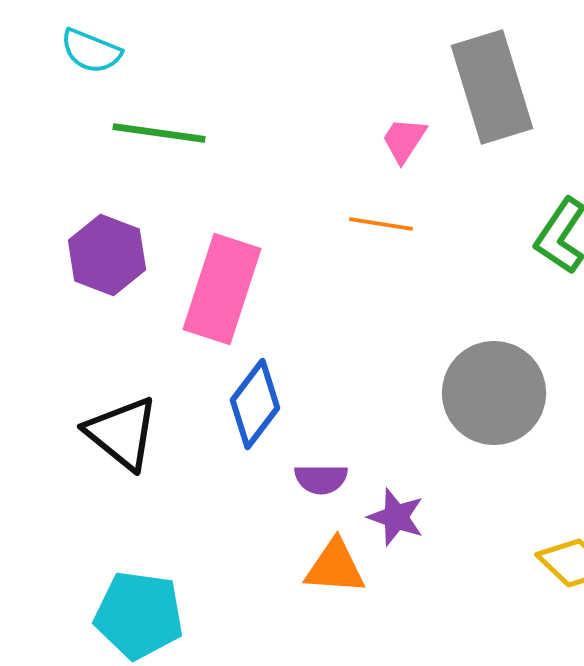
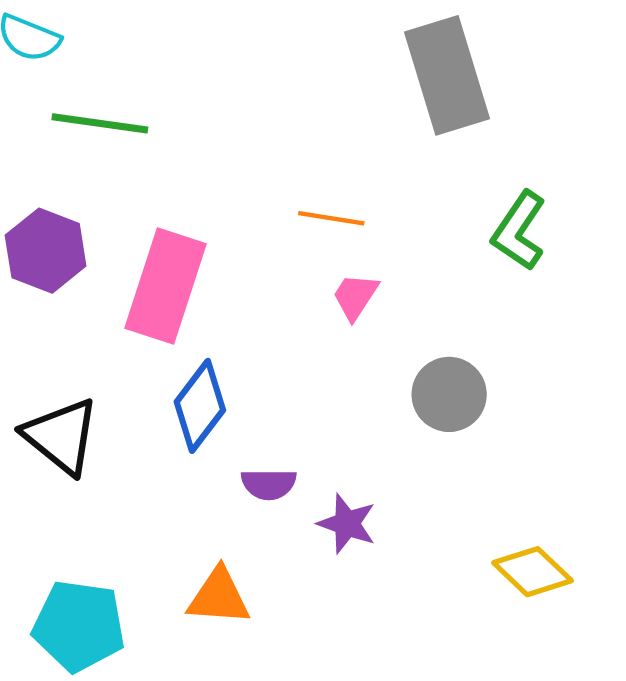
pink trapezoid: (404, 140) -> (355, 296), moved
gray circle: (494, 393) -> (449, 394), size x0.7
orange triangle: (335, 567) -> (219, 597), moved

